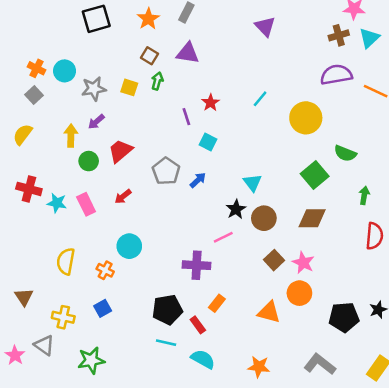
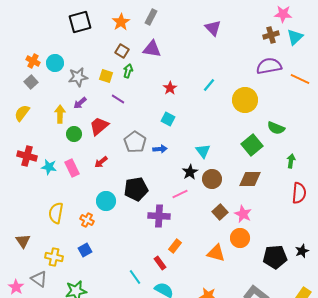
purple line: (186, 117) -> (118, 99), moved, turned -40
blue arrow: (198, 180) -> (160, 149), turned 40
black pentagon: (167, 310) -> (136, 189), moved
cyan line: (166, 343) -> (135, 277), turned 42

